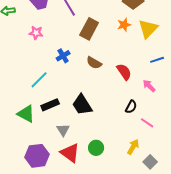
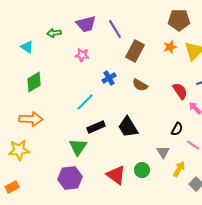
red semicircle: (124, 72) -> (180, 91), moved
green triangle: (26, 114) -> (78, 147), moved, turned 36
gray triangle: (63, 130) -> (163, 152), moved
purple hexagon: (37, 156) -> (70, 178), moved

